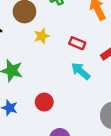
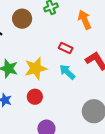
yellow star: (42, 36) -> (36, 68), moved, size x1.6

